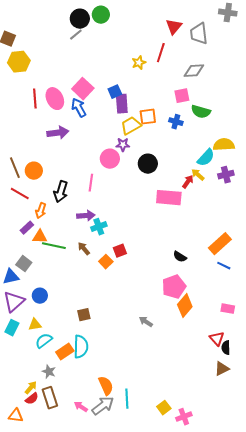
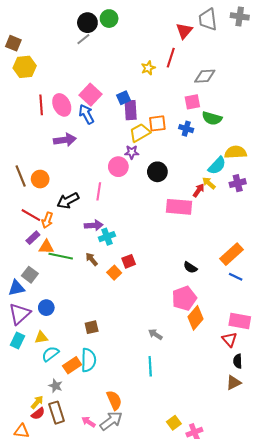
gray trapezoid: (199, 34) -> (208, 20), moved
black arrow: (61, 192) -> (68, 201), turned 45
red line: (20, 194) -> (31, 215), moved
pink rectangle: (228, 309) -> (240, 321), size x1.5
red triangle: (217, 339) -> (229, 339), moved
cyan line: (127, 399) -> (150, 366), moved

